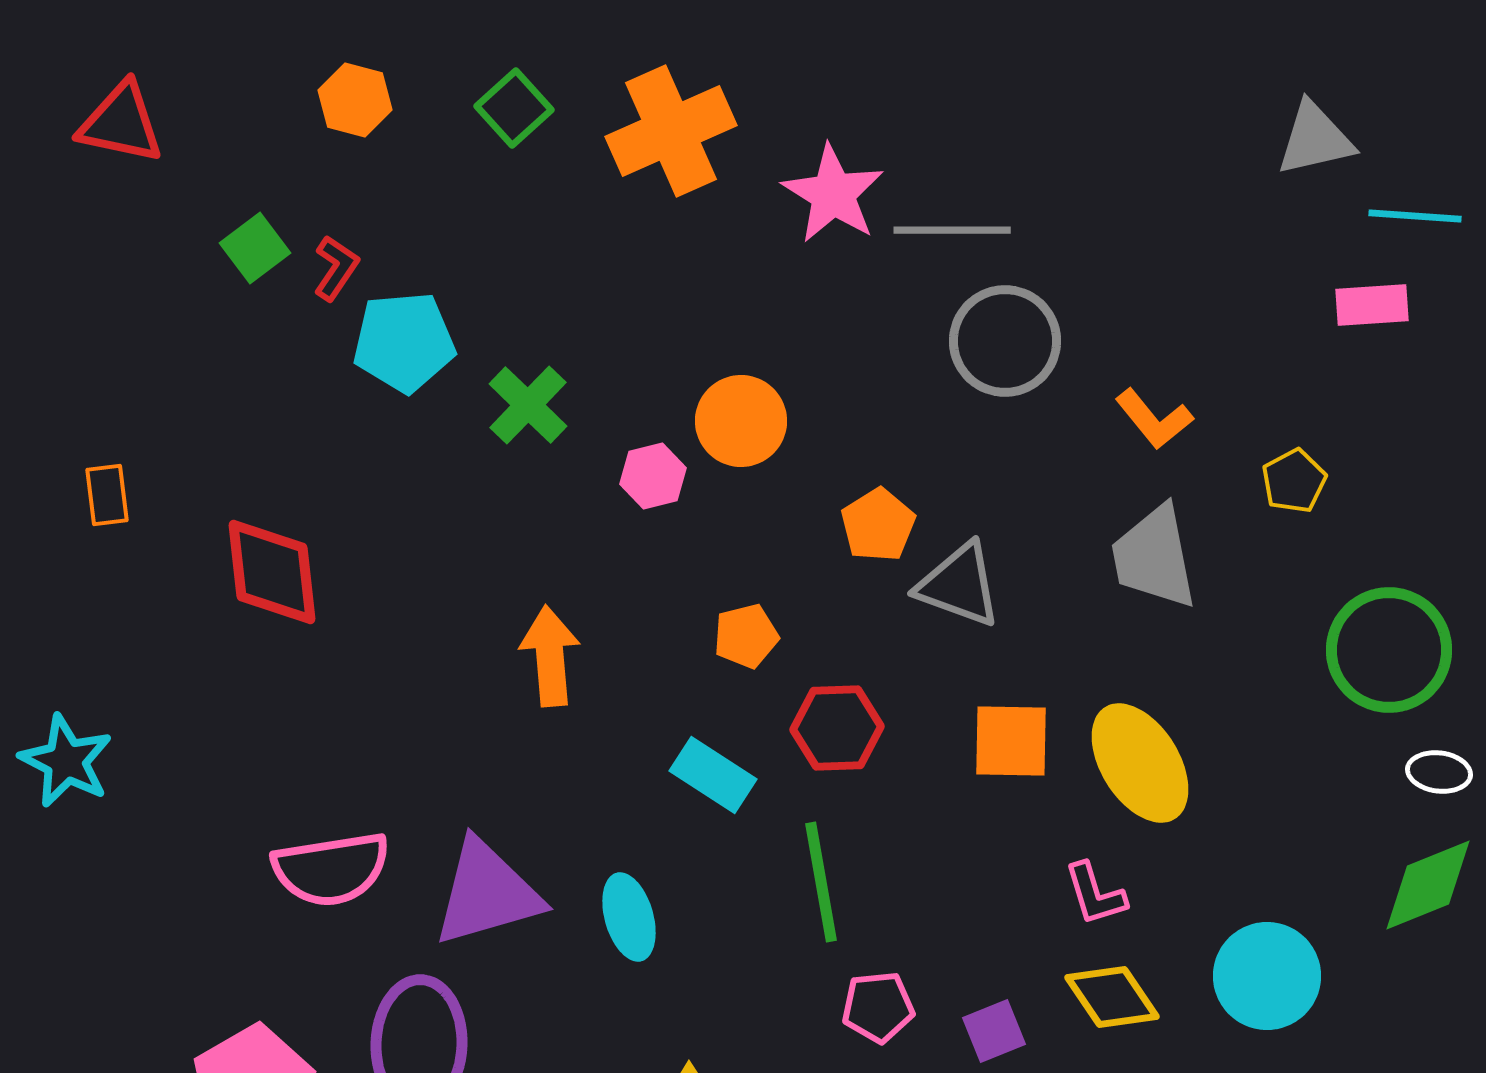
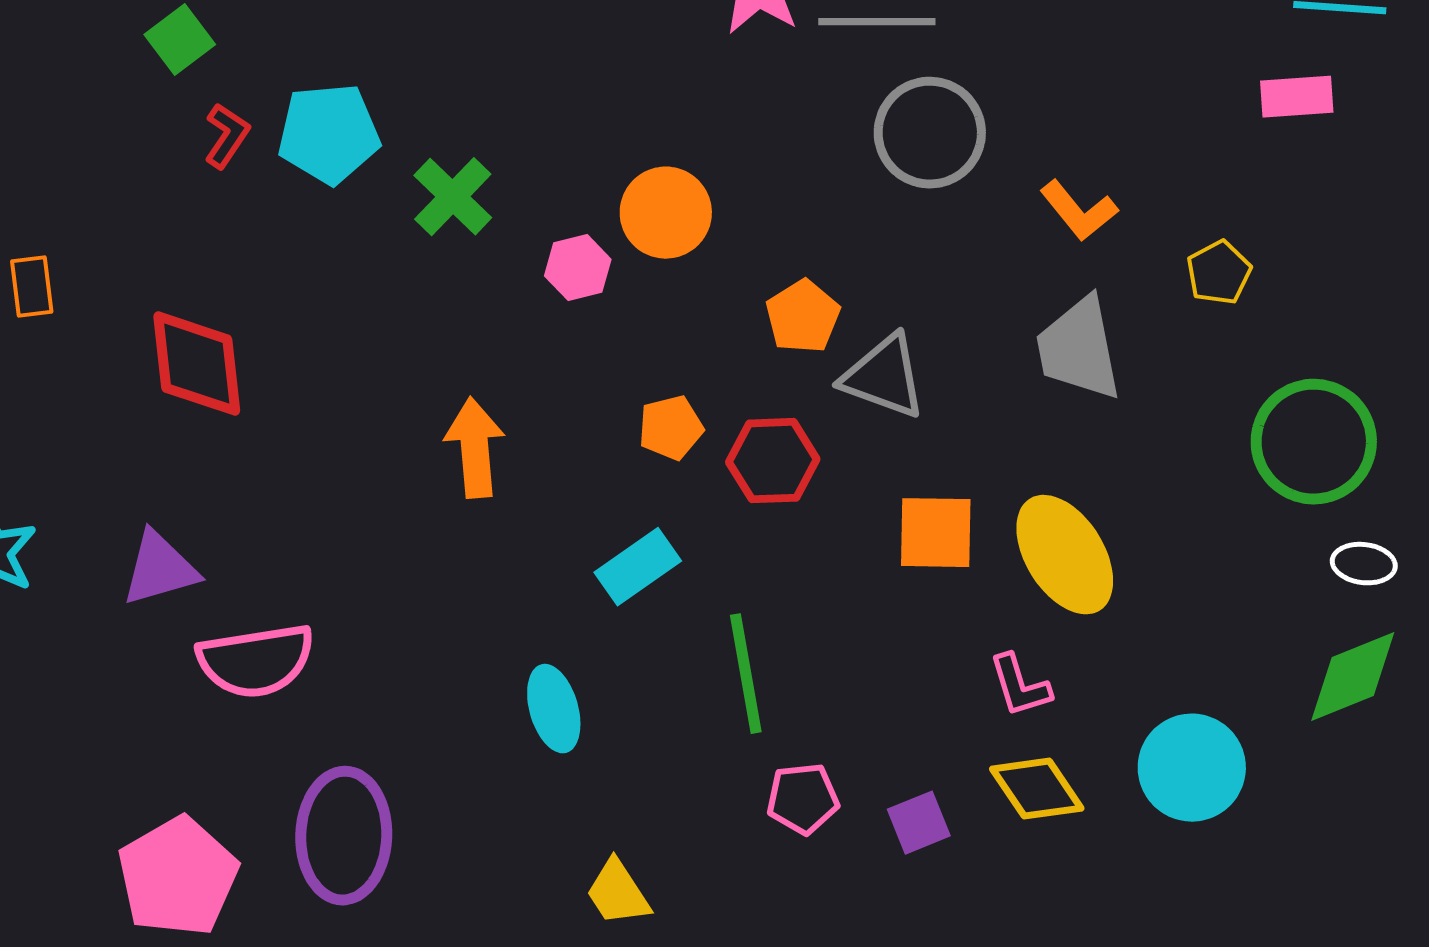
red L-shape: (336, 268) -> (227, 136), moved
red hexagon: (837, 728) -> (773, 461), moved
cyan rectangle: (713, 775) -> (638, 567), turned -68
purple triangle: (487, 893) -> (160, 569), moved, size x0.7

